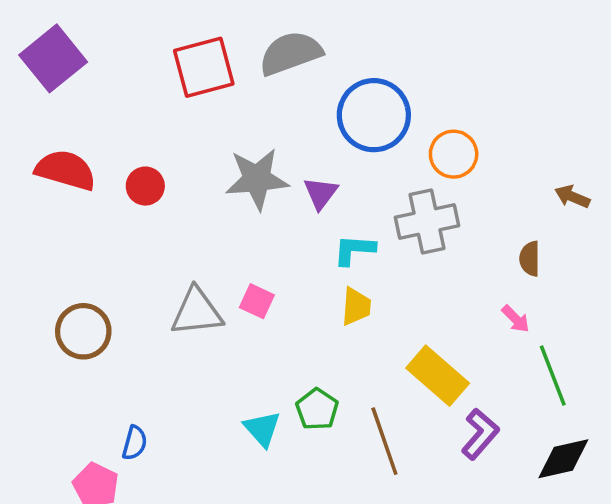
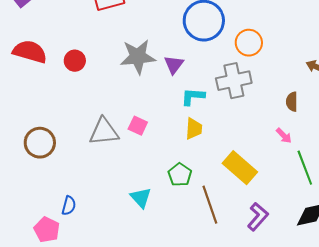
green pentagon: (317, 409) -> (180, 175), moved
purple L-shape: (480, 434) -> (258, 217), moved

